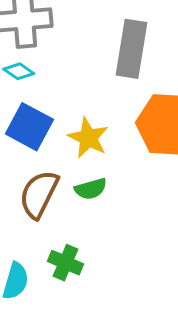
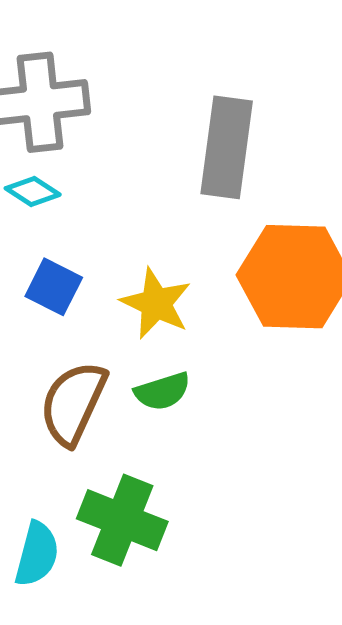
blue square: (29, 127) -> (54, 287), size x0.7
green cross: (65, 263) -> (122, 520), size x1.4

